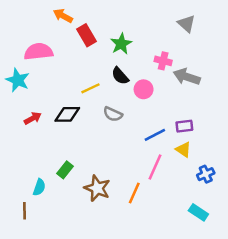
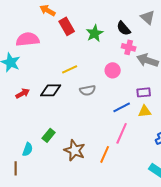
black semicircle: (120, 76) -> (124, 28), moved
gray semicircle: (113, 114) -> (88, 90), turned -35
purple rectangle: (184, 126) -> (144, 92), moved
yellow triangle: (183, 150) -> (145, 111), moved, turned -40

